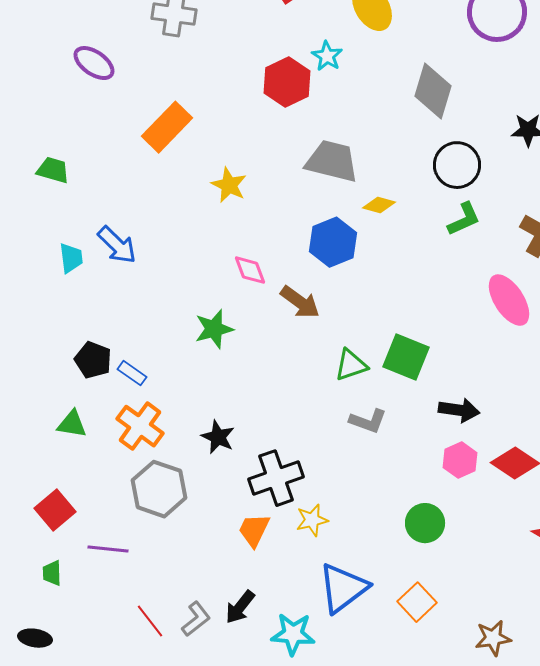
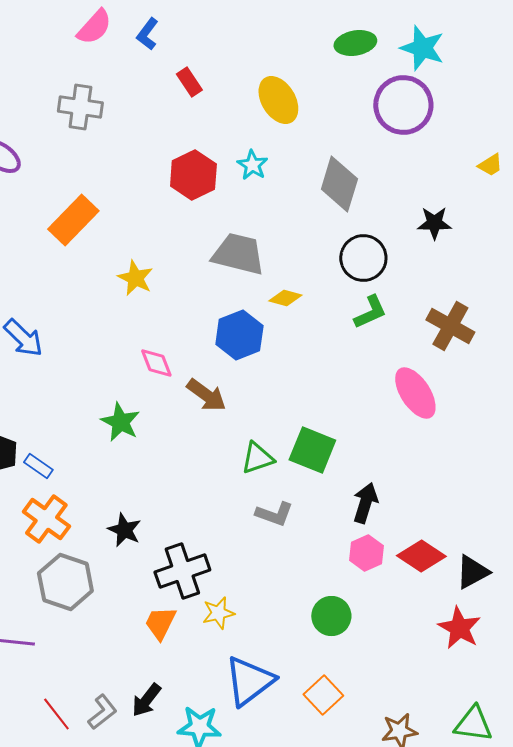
cyan star: (327, 56) -> (252, 165), moved
green star: (214, 329) -> (120, 422), turned -30
black arrow: (459, 410) -> (365, 503), turned -81

